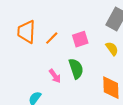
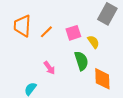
yellow semicircle: (112, 49) -> (93, 42), moved
green semicircle: (76, 69) -> (81, 61), moved

